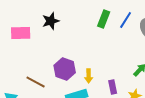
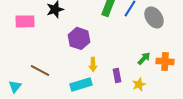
purple hexagon: (65, 69) -> (79, 38), moved

